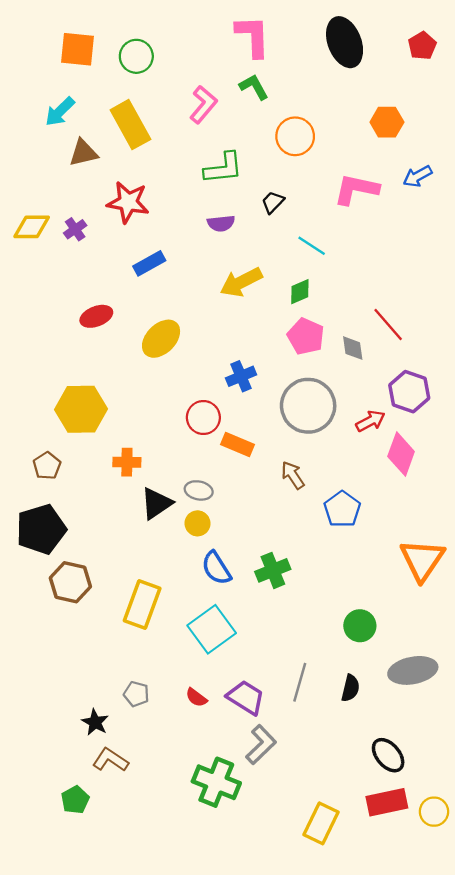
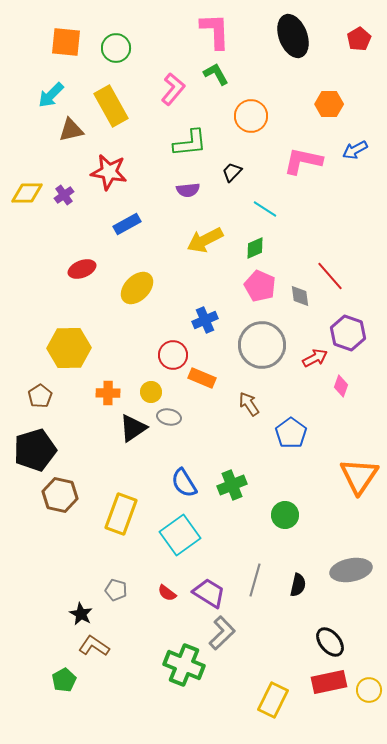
pink diamond: (401, 454) -> (341, 386), size x0.6
yellow circle: (197, 523) -> (151, 392), moved
green circle: (360, 626) -> (285, 515), moved

